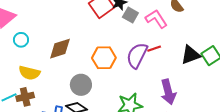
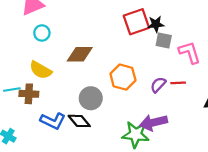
gray square: (130, 15) -> (164, 40), turned -35
purple semicircle: (137, 55) -> (158, 85), size x0.6
purple arrow: (168, 92) -> (153, 122), moved, turned 75

